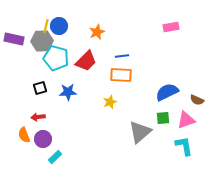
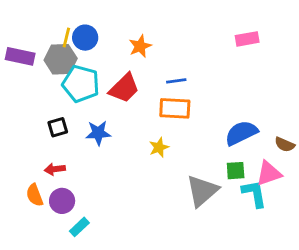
cyan L-shape: (184, 146) -> (254, 194), moved

